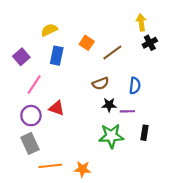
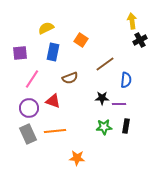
brown line: (112, 52) -> (105, 64), moved
purple square: (21, 57) -> (20, 53), turned 35
brown semicircle: (101, 83) -> (70, 78), moved
black rectangle: (144, 133) -> (126, 126), moved
green star: (111, 136) -> (104, 127), size x0.7
orange line: (50, 166) -> (55, 131), moved

